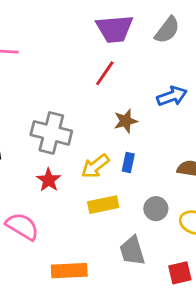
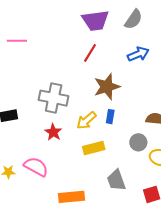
blue arrow: (172, 96) -> (138, 54), moved
brown star: (126, 121) -> (107, 87), size x1.5
gray circle: (156, 209) -> (138, 142), moved

